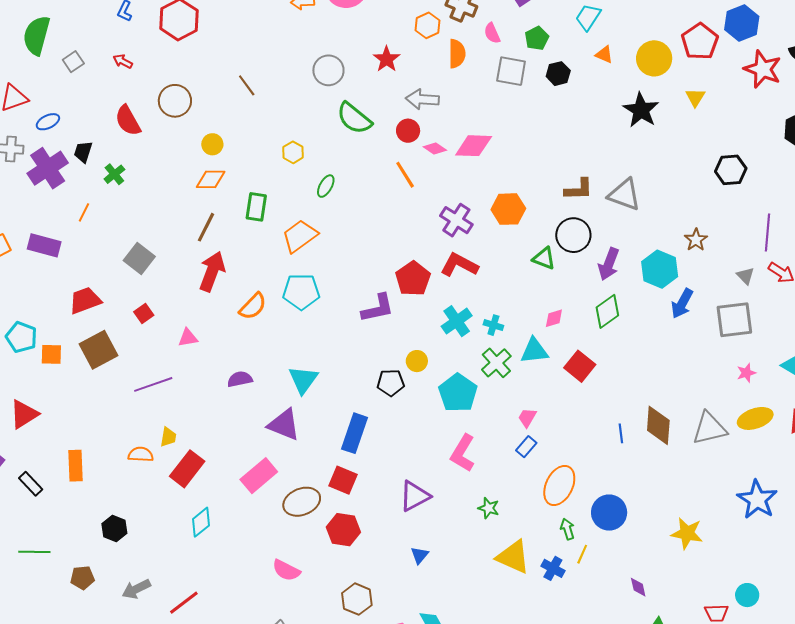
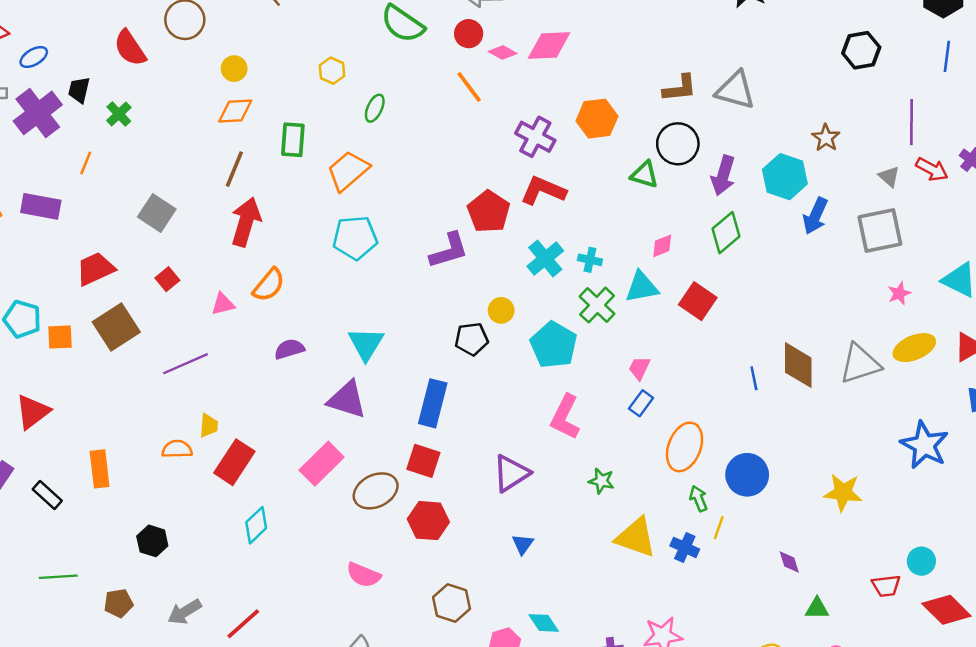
orange semicircle: (253, 306) -> (269, 285), moved

